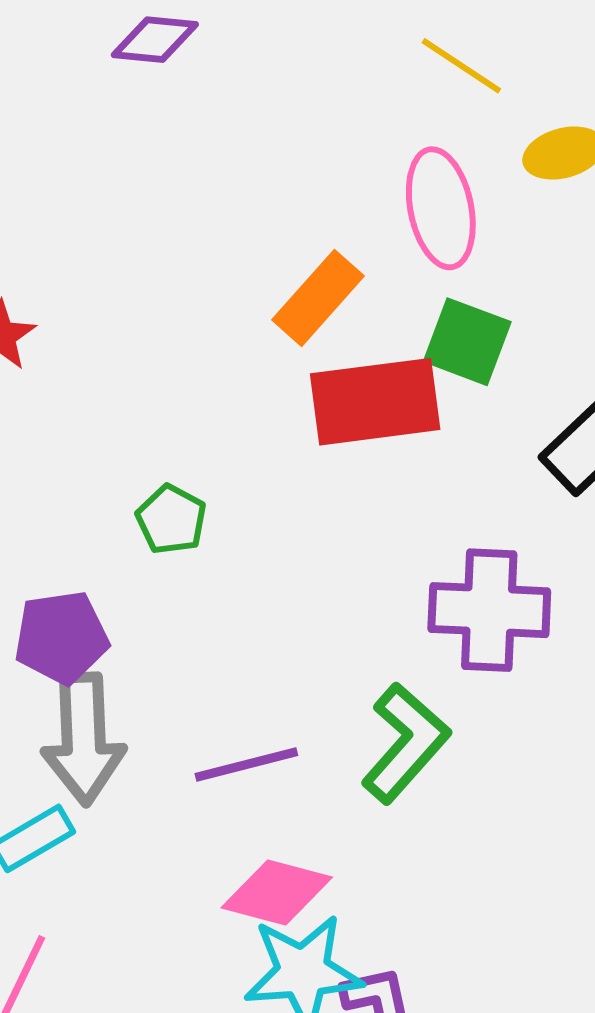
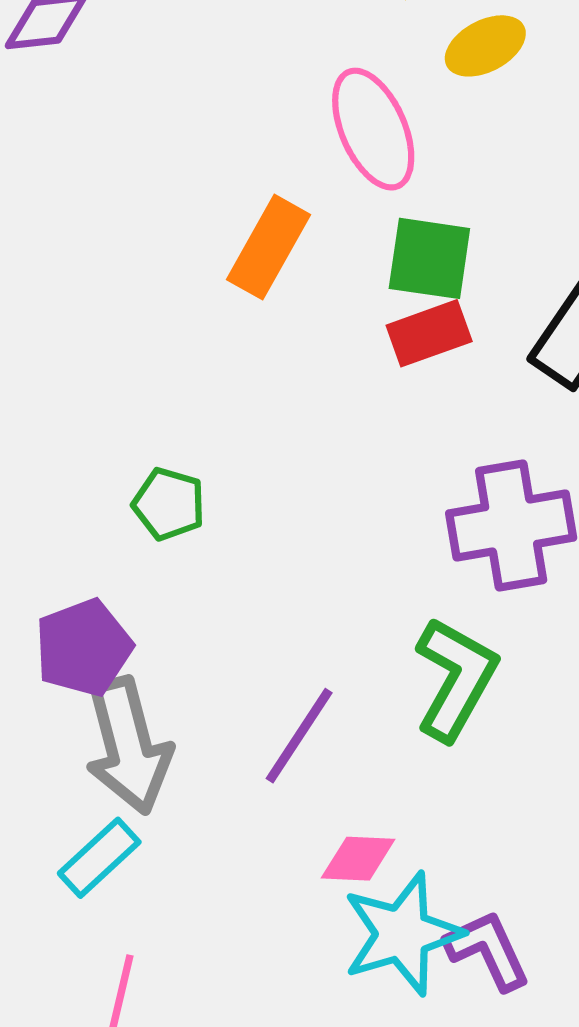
red rectangle: (375, 402) -> (429, 333), moved, size x0.6
purple line: (246, 764) -> (299, 736), turned -30
pink diamond: (277, 892) -> (358, 859), size x0.7

